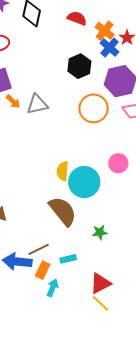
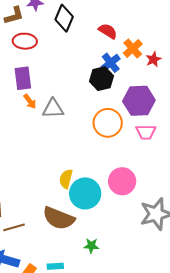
blue cross: (109, 48) -> (111, 63), moved
pink circle: (118, 163) -> (122, 181), size x1.4
brown semicircle: (63, 211) -> (59, 218), turned 140
brown line: (39, 249) -> (14, 227), moved

